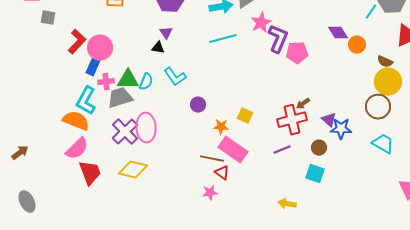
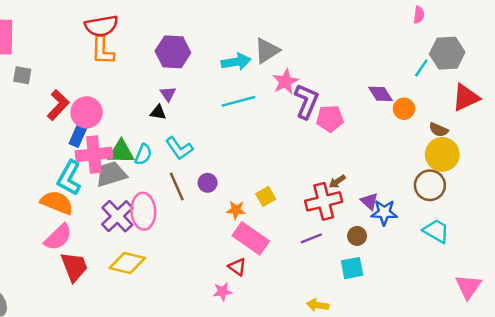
pink cross: (106, 82) -> (94, 154), size x1.8
yellow square: (245, 116) -> (266, 196), turned 35
brown line: (212, 159) -> (177, 187), moved, turned 55
cyan square: (315, 174) -> (352, 268), turned -30

